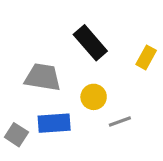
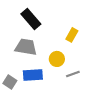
black rectangle: (90, 43) -> (31, 19), moved
yellow rectangle: (146, 57) -> (72, 35), moved

